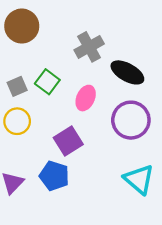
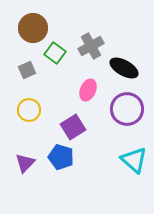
green square: (47, 82) -> (55, 53), moved
gray square: (17, 86) -> (27, 70), moved

